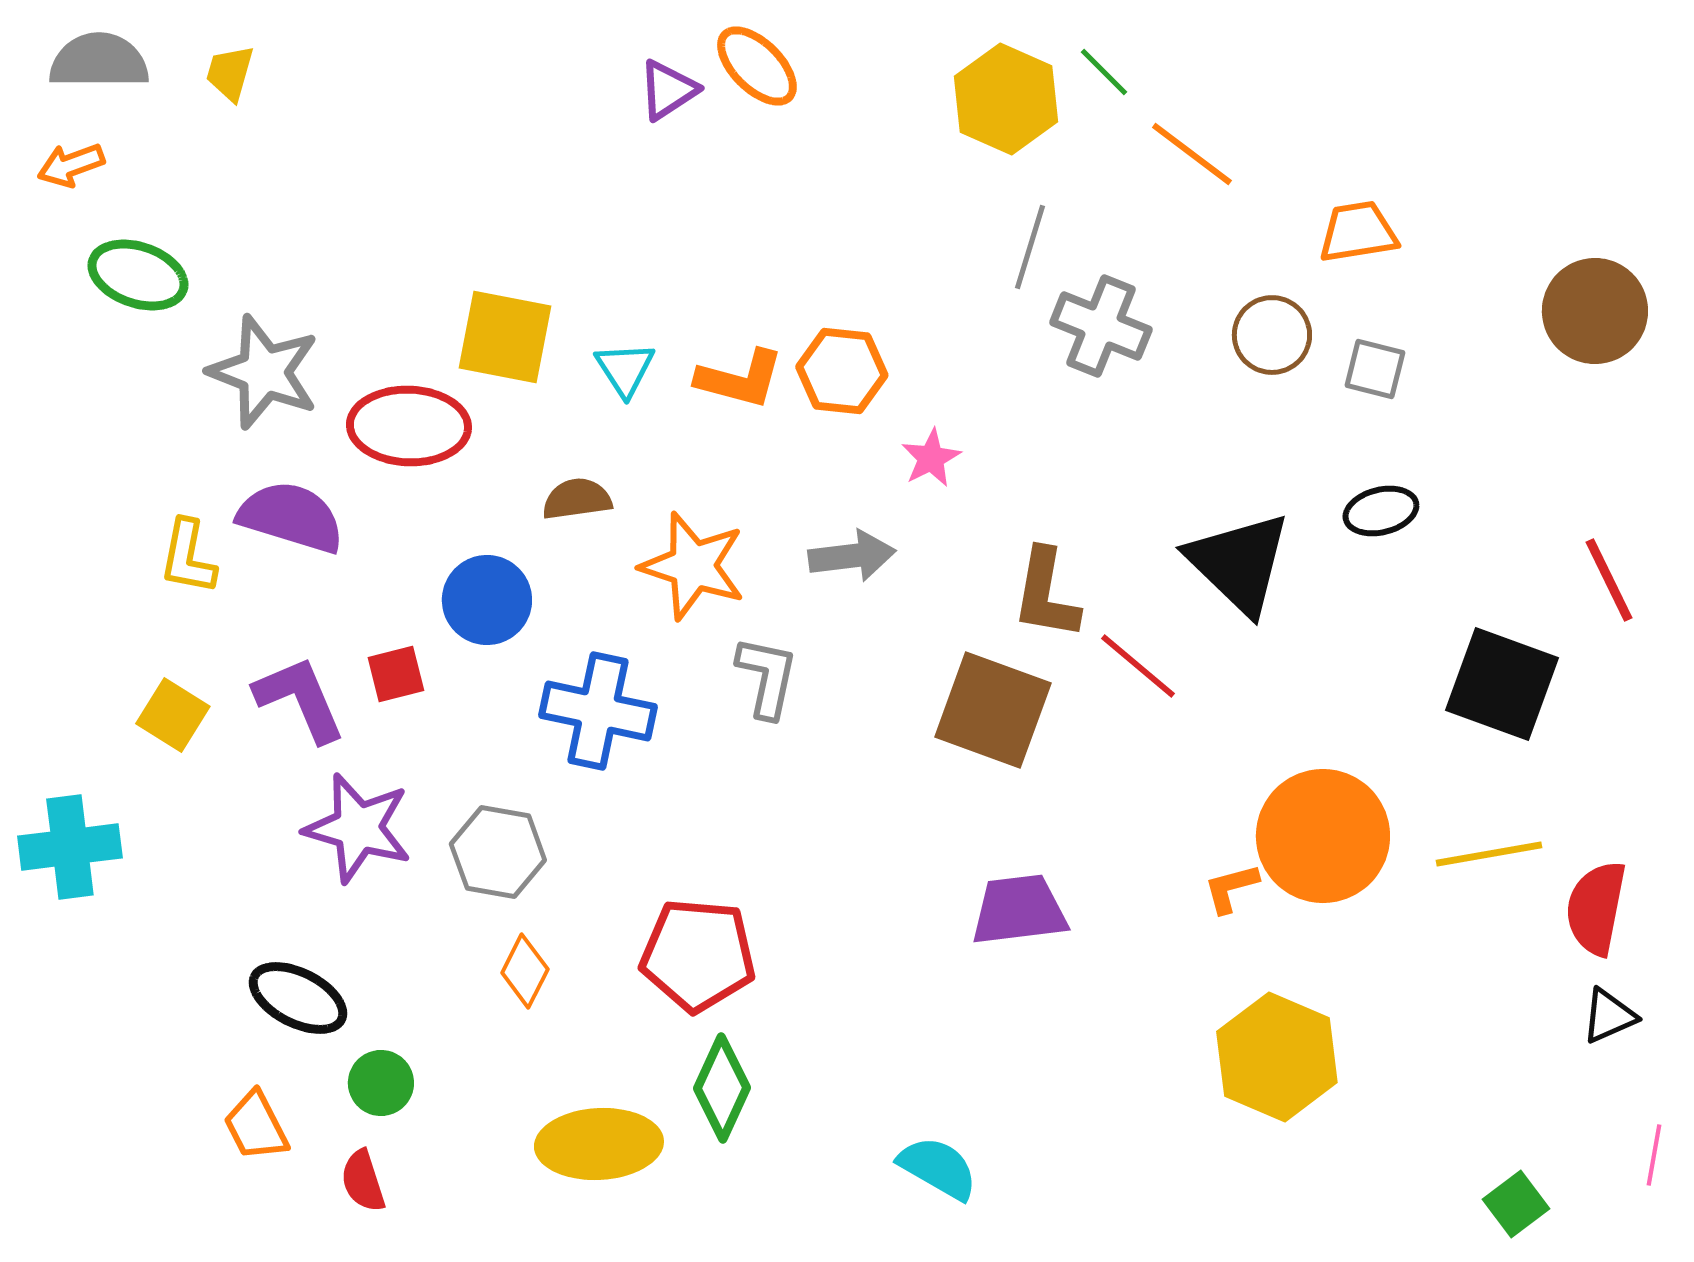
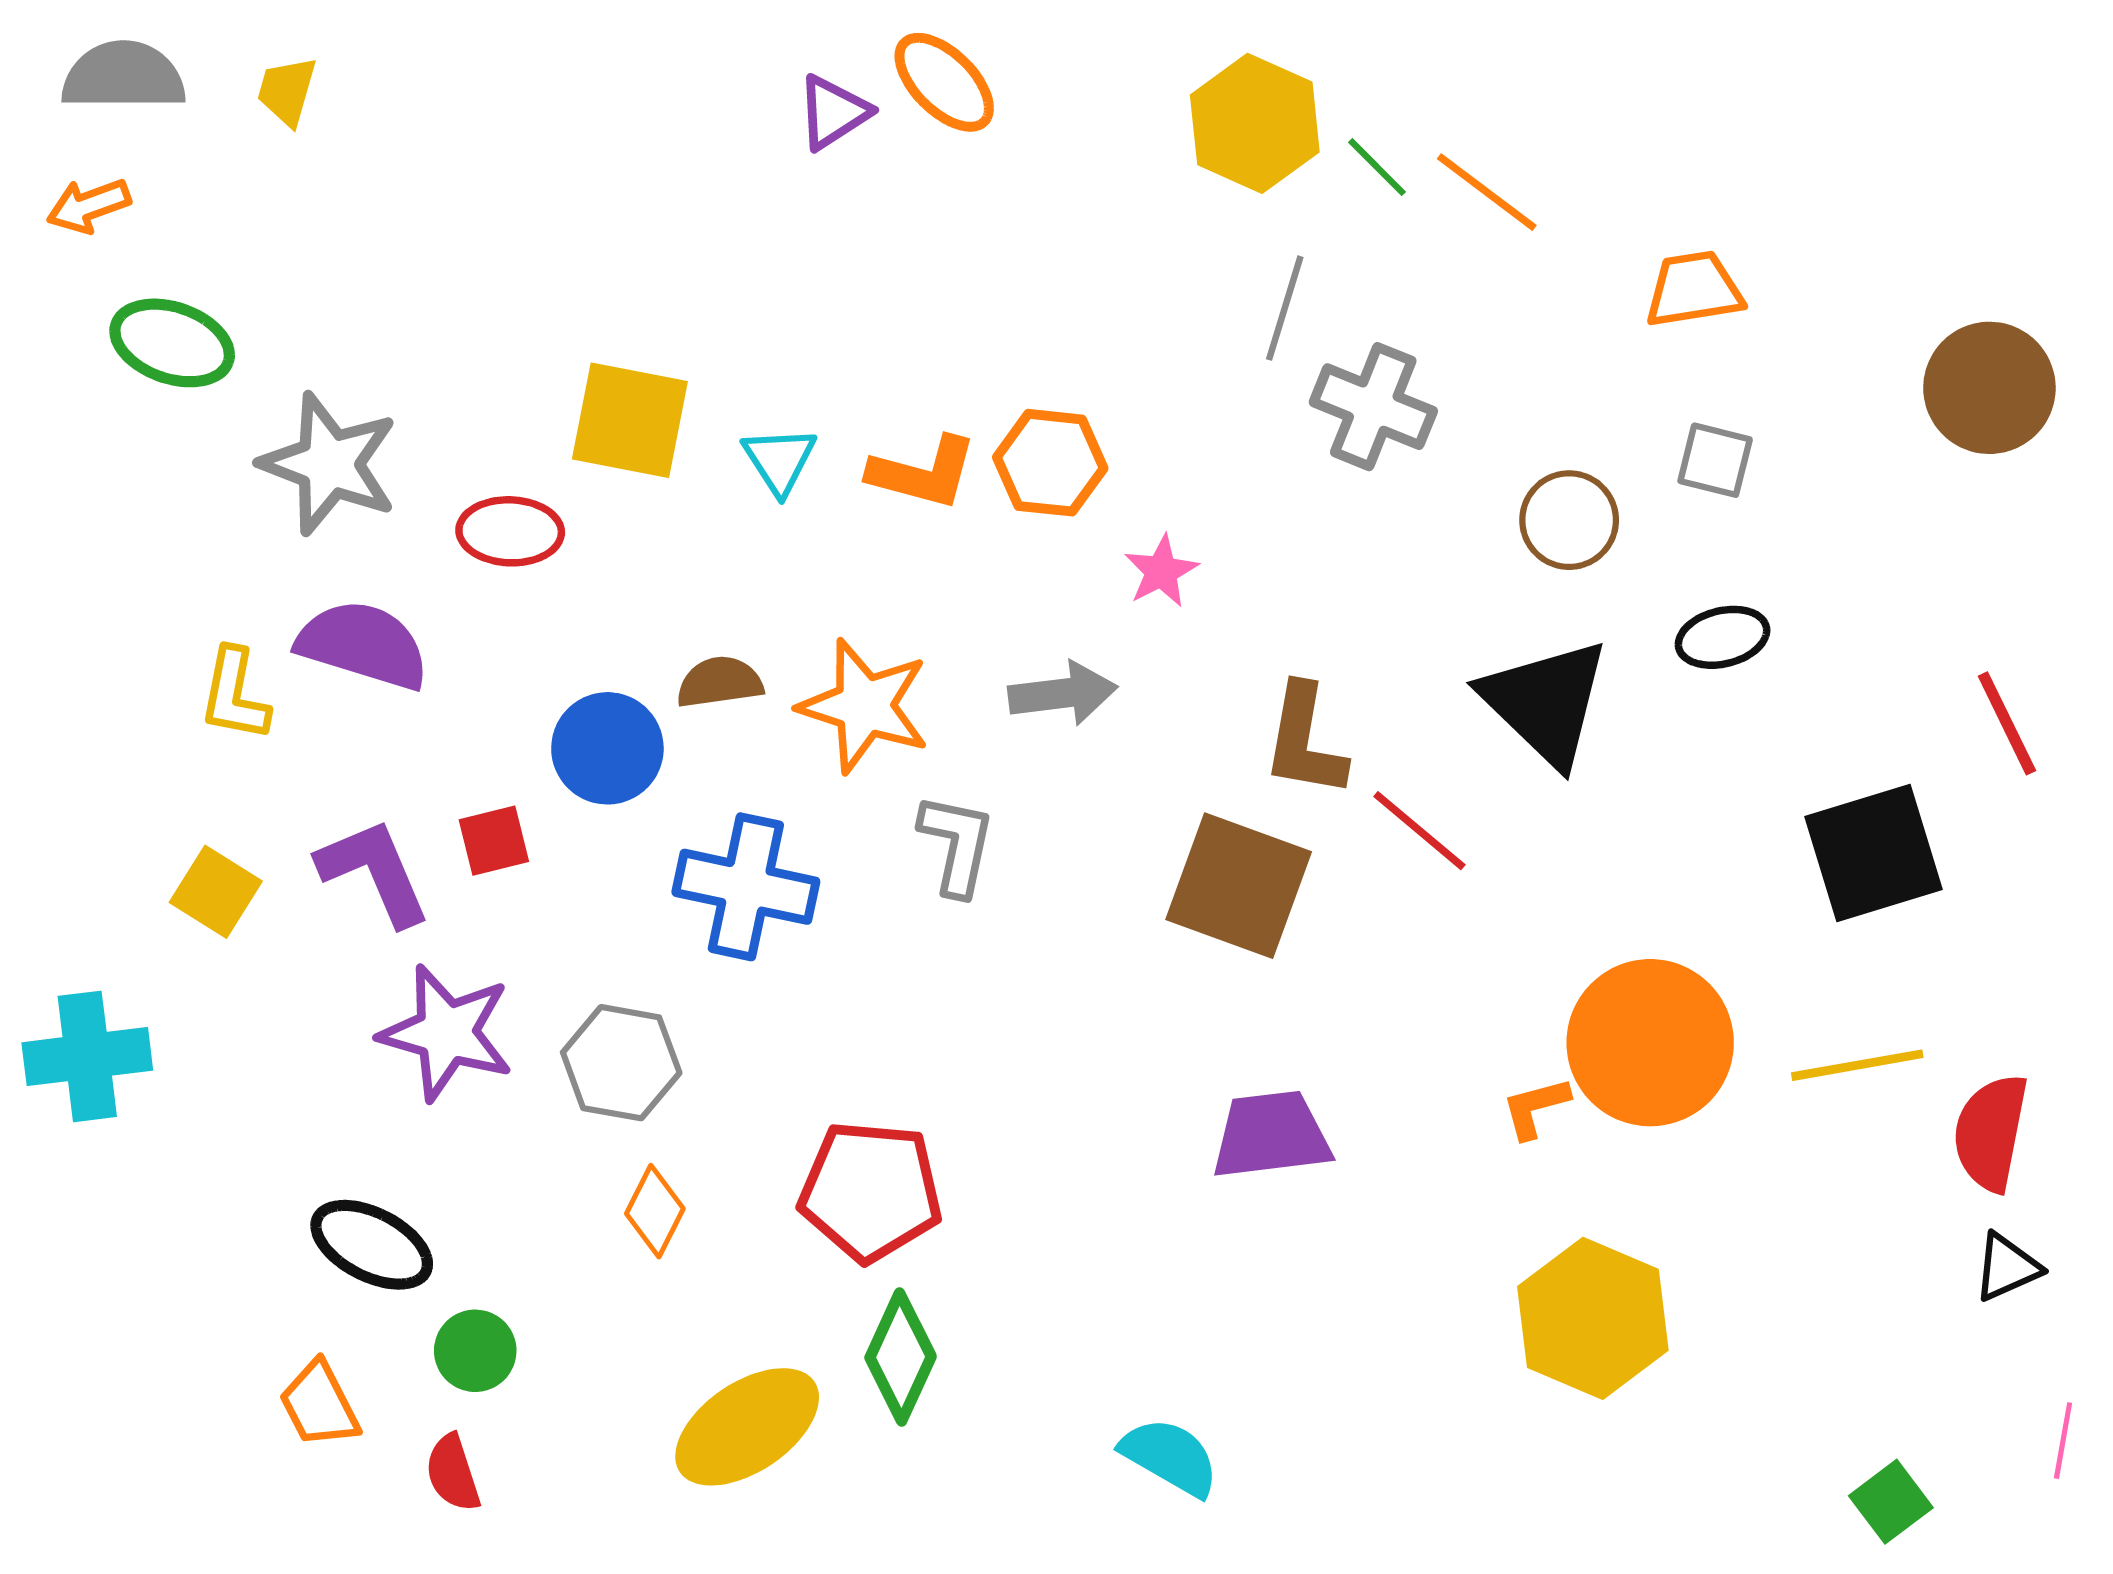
green line: (1104, 72) -> (1377, 167), moved
brown circle: (1272, 335) -> (1569, 520), moved
red ellipse: (409, 426) -> (510, 531), size x0.7
brown semicircle: (577, 499) -> (720, 682), moved
black square: (1502, 684) -> (1873, 853), turned -37
yellow ellipse: (599, 1144) -> (747, 1427), turned -31

